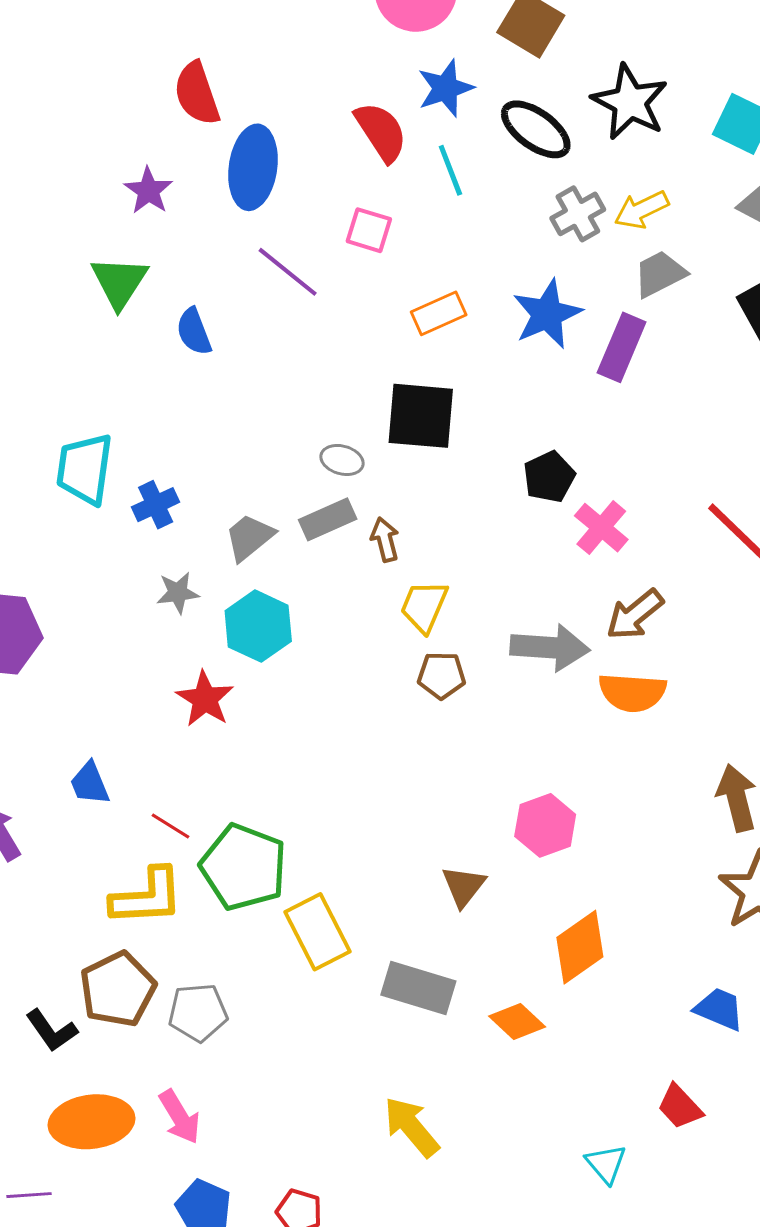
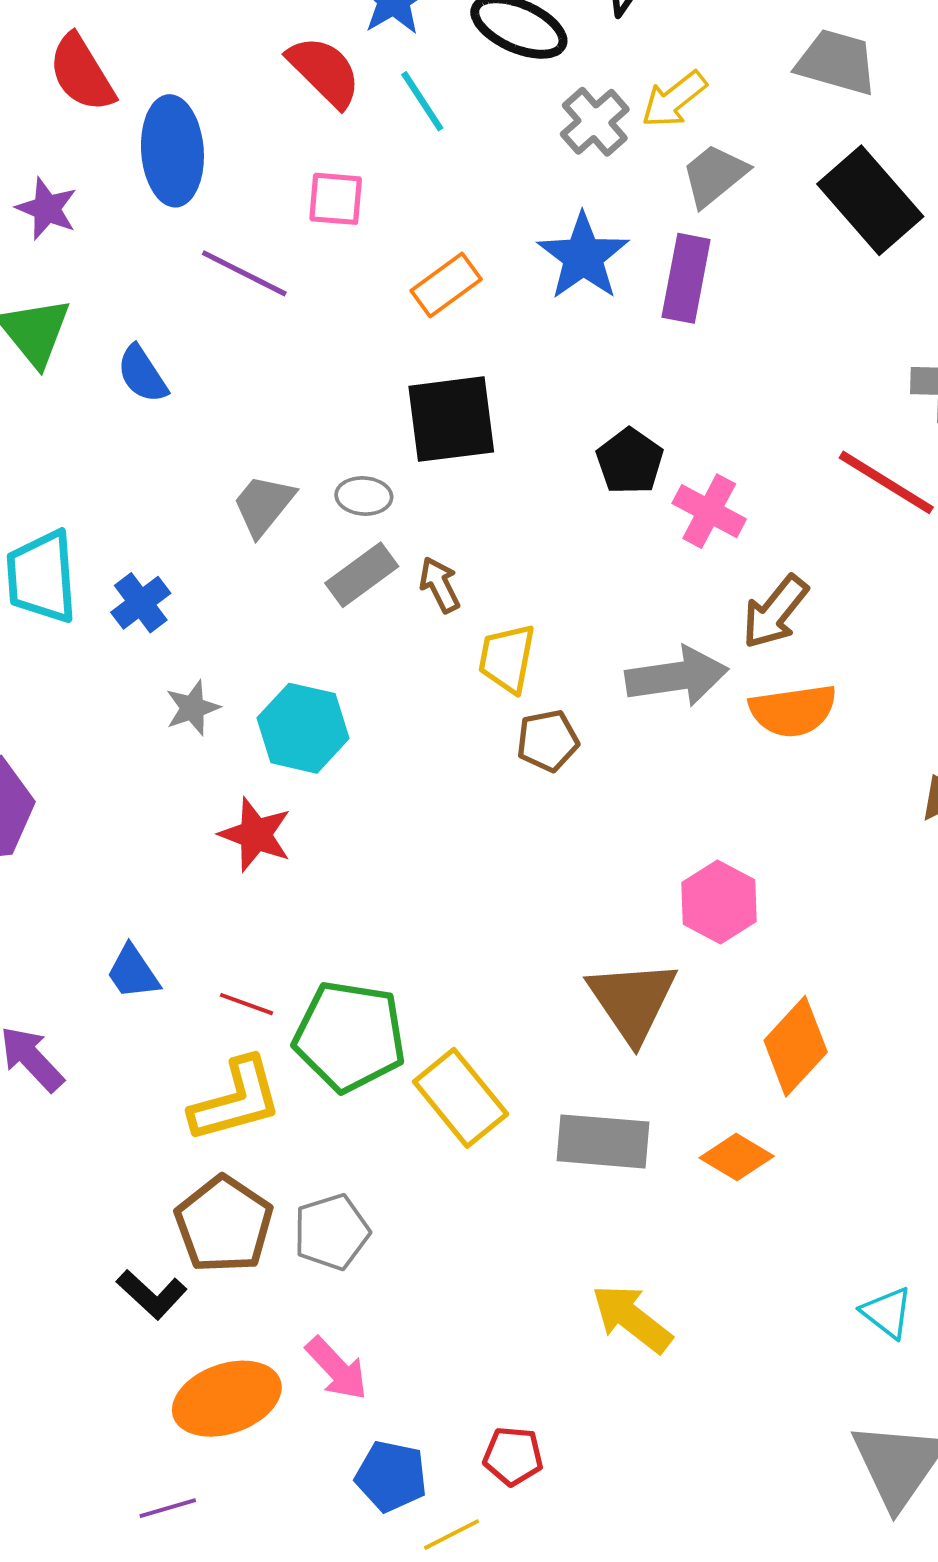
gray trapezoid: (249, 537) -> (263, 505), moved
brown triangle: (464, 886) -> (632, 1001), size x1.6

